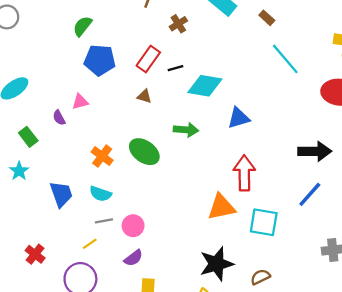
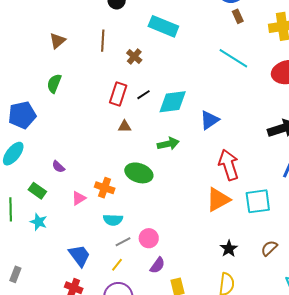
brown rectangle: (267, 18) -> (238, 16), moved, turned 40
blue pentagon: (100, 60) -> (22, 115), moved
pink triangle: (80, 102) -> (79, 198), moved
blue trapezoid: (61, 194) -> (79, 256), moved
black star: (216, 264) -> (229, 249), size x0.6

